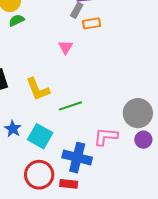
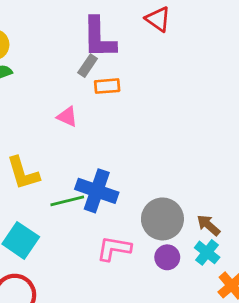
pink triangle: (65, 47) -> (67, 117), turned -42
blue cross: (77, 158) -> (97, 191), moved

